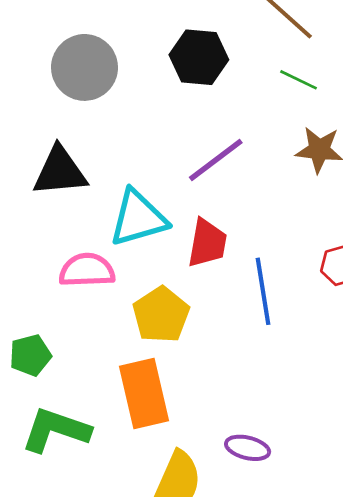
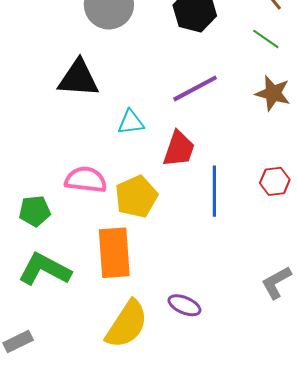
cyan triangle: (138, 218) -> (131, 122), size x0.6
pink semicircle: (87, 270) -> (86, 180), moved

